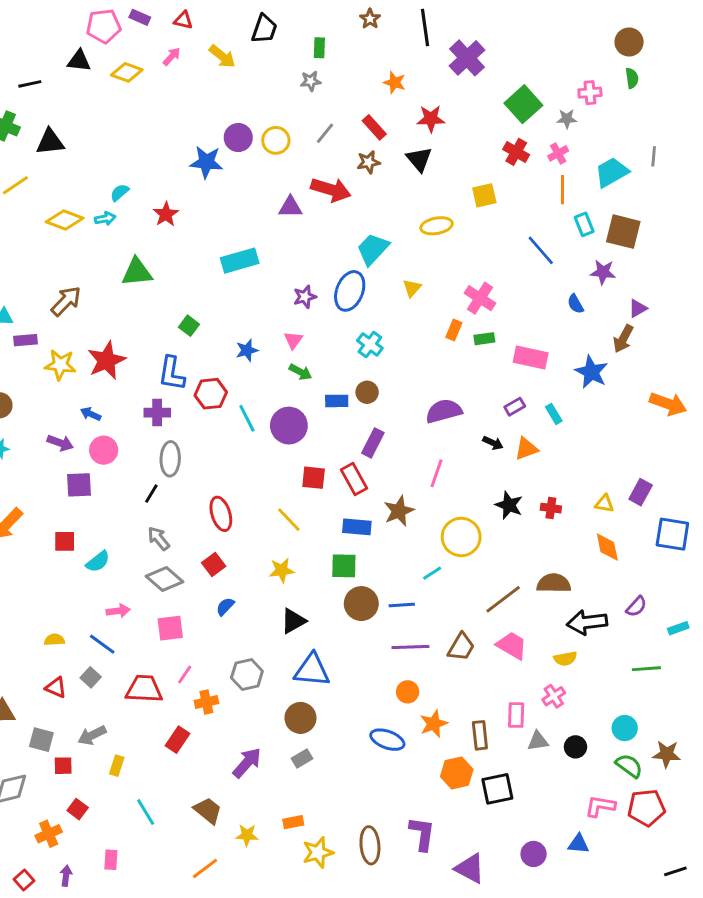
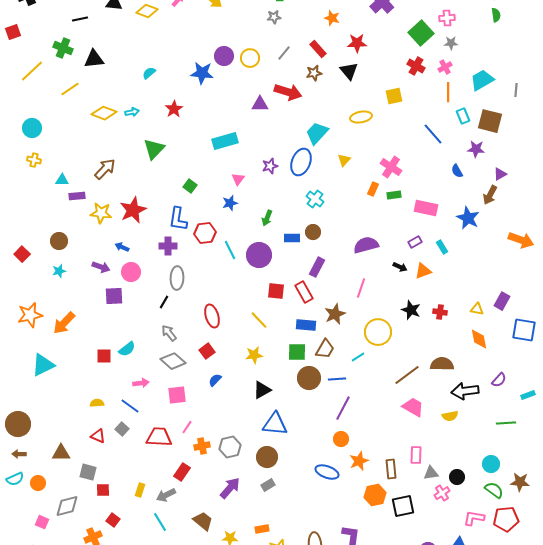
pink cross: (590, 93) -> (447, 18), moved
gray line: (654, 156) -> (516, 90), moved
cyan semicircle: (120, 193) -> (149, 73), moved
green triangle: (137, 272) -> (154, 149), turned -40
pink triangle: (293, 340) -> (238, 179), moved
green arrow: (300, 372) -> (267, 218), turned 84
red square: (65, 541) -> (104, 356), moved
purple line: (410, 647) -> (343, 408), turned -60
brown trapezoid: (461, 647) -> (325, 349), moved
gray hexagon: (247, 674) -> (230, 447), moved
pink cross: (554, 696) -> (442, 493), moved
gray arrow: (92, 735) -> (166, 495), moved

